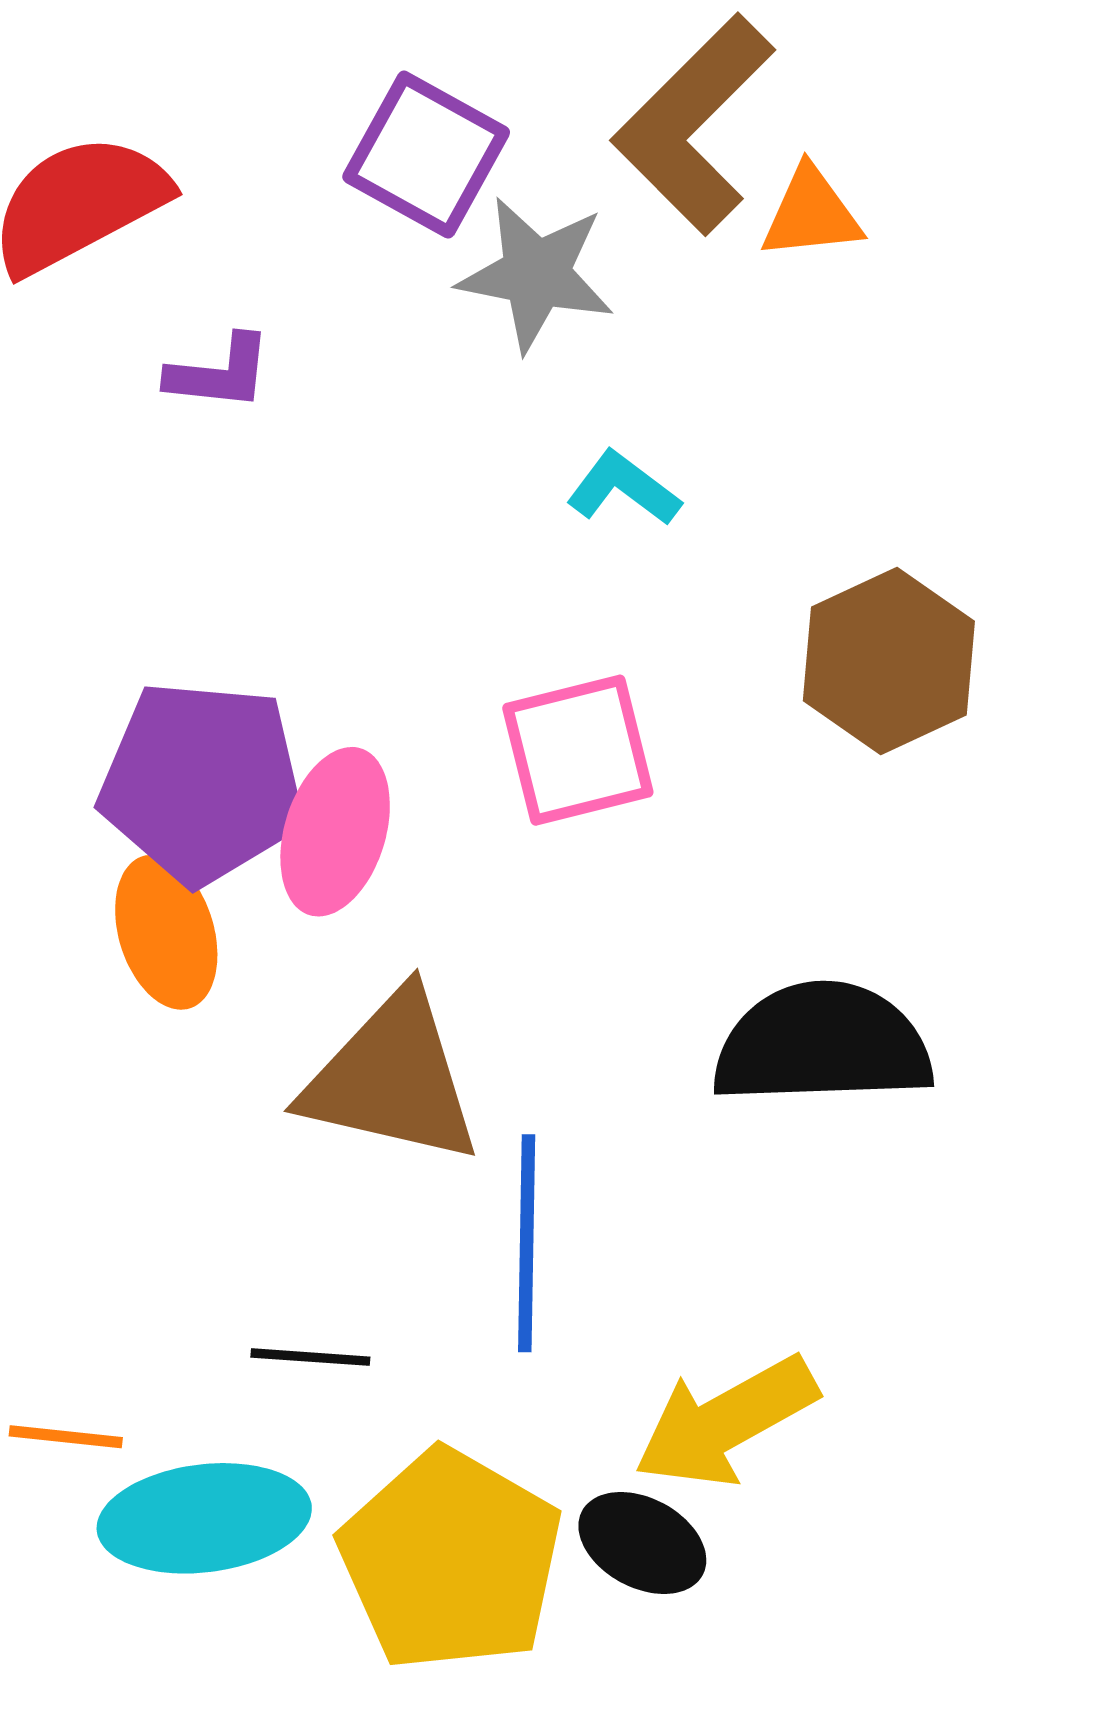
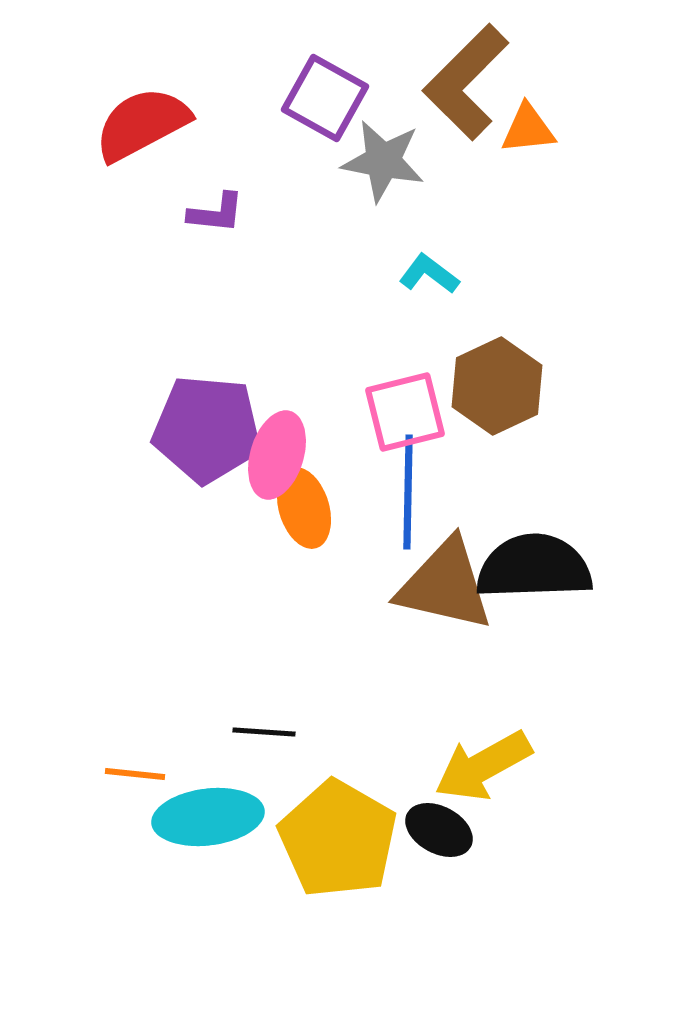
brown hexagon: (889, 661) -> (497, 386), moved
orange ellipse: (166, 932) -> (304, 508), moved
brown triangle: (392, 1078) -> (445, 585), moved
blue line: (527, 1243) -> (408, 492), moved

